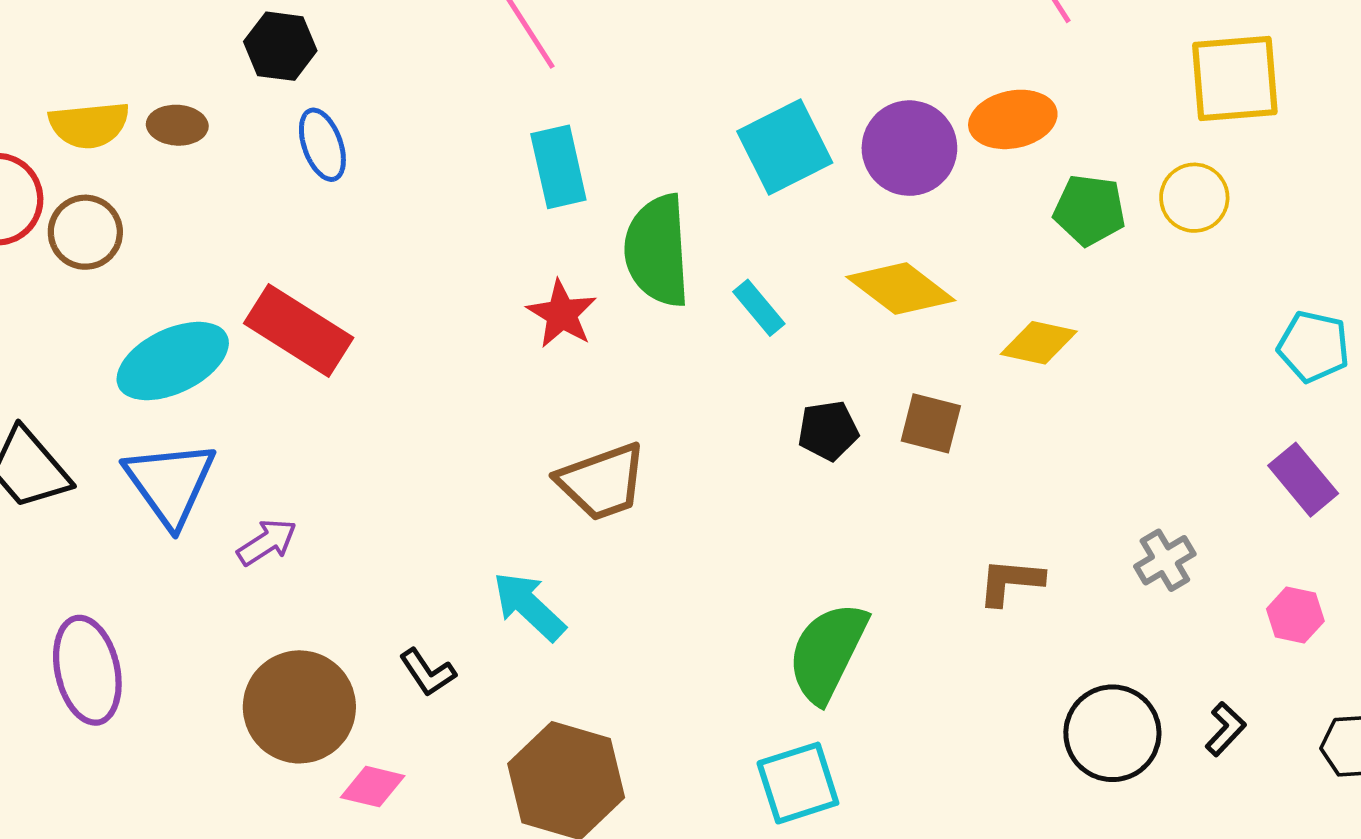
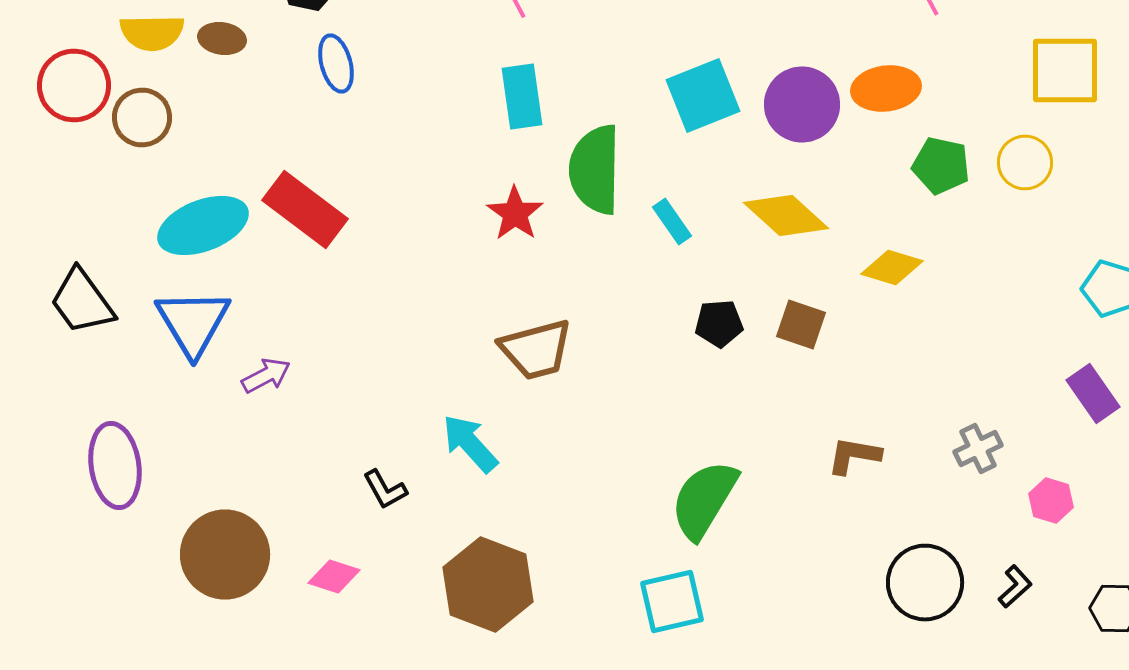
pink hexagon: (1295, 615) -> (1051, 500), moved
brown circle: (299, 707) -> (225, 554), moved

